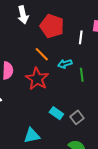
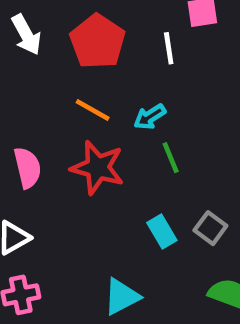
red pentagon: (52, 26) -> (97, 42), turned 30
green line: (82, 75) -> (171, 158), moved
cyan rectangle: (56, 113) -> (162, 232), turned 40

